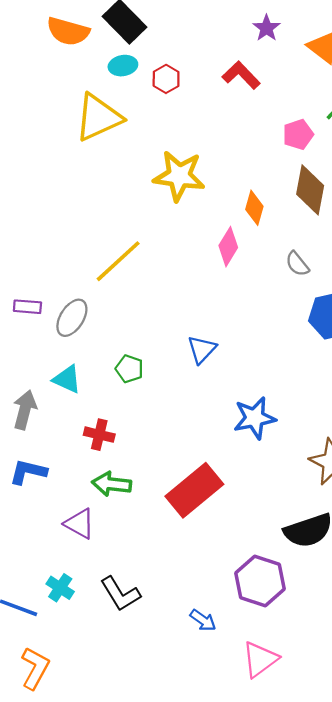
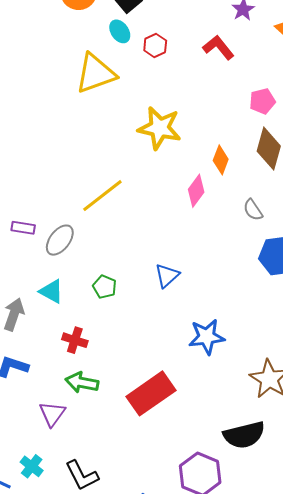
cyan ellipse: (123, 66) -> (120, 31), turned 60
purple triangle: (80, 524) -> (52, 414), turned 32

